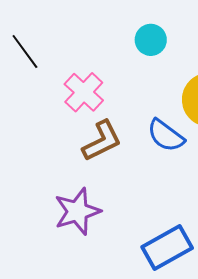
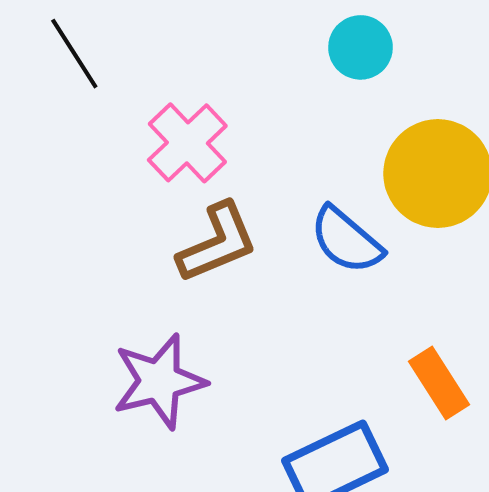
cyan circle: (151, 40) -> (360, 47), moved

